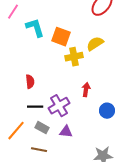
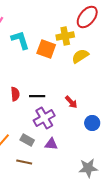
yellow cross: (74, 57) -> (65, 36), moved
red arrow: (86, 90) -> (71, 102), turned 128
black line: (35, 107) -> (37, 96), moved

